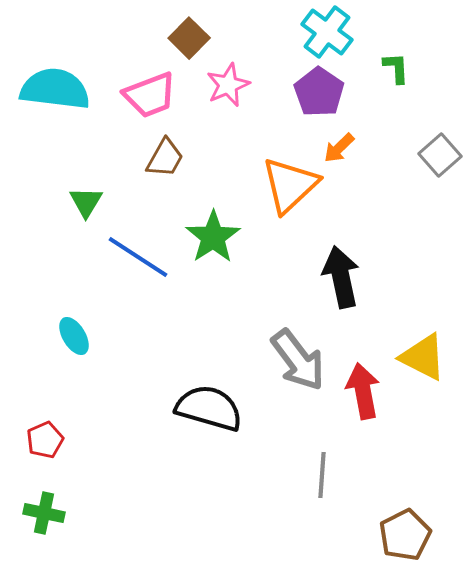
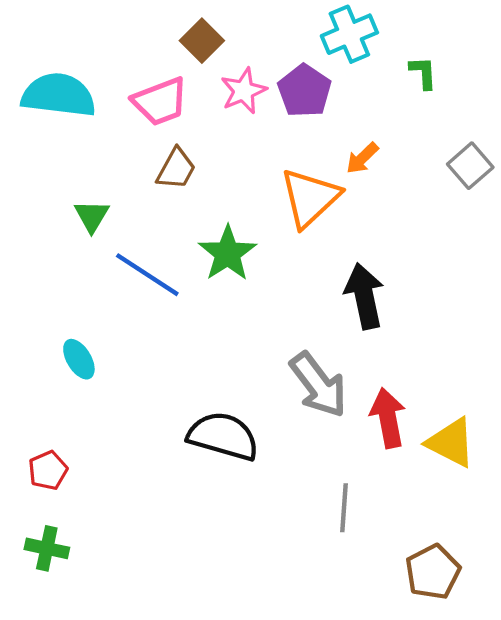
cyan cross: (327, 32) -> (349, 34), turned 30
purple pentagon: (319, 92) -> (304, 91), moved
yellow triangle: (423, 357) -> (451, 443), moved

